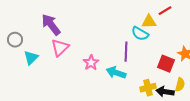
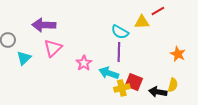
purple arrow: (51, 25) -> (44, 25), turned -50
cyan semicircle: (140, 34) -> (120, 32), moved
red square: (166, 64) -> (134, 82), moved
yellow cross: (148, 88) -> (122, 88), moved

